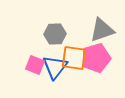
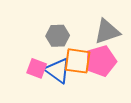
blue triangle: (55, 67) -> (58, 70), turned -32

